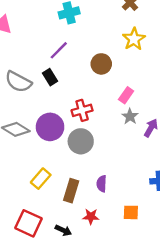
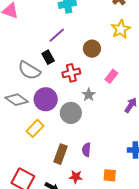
gray semicircle: (18, 82) -> (29, 70), moved
red cross: (82, 110) -> (71, 73), moved
gray star: (130, 116) -> (89, 95), moved
yellow rectangle: (41, 179) -> (35, 128), moved

